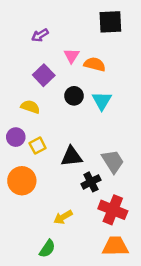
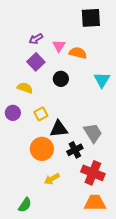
purple arrow: (40, 35) -> (36, 39), moved
cyan triangle: (102, 101) -> (102, 80), moved
yellow square: (38, 146) -> (41, 114), moved
orange circle: (22, 181) -> (42, 149), moved
green semicircle: (47, 249) -> (25, 205), moved

